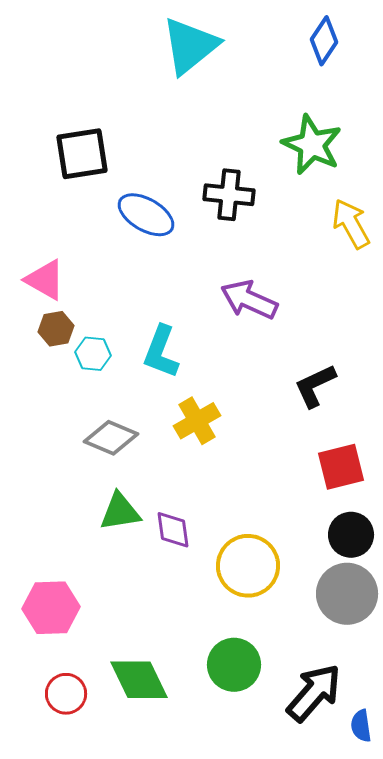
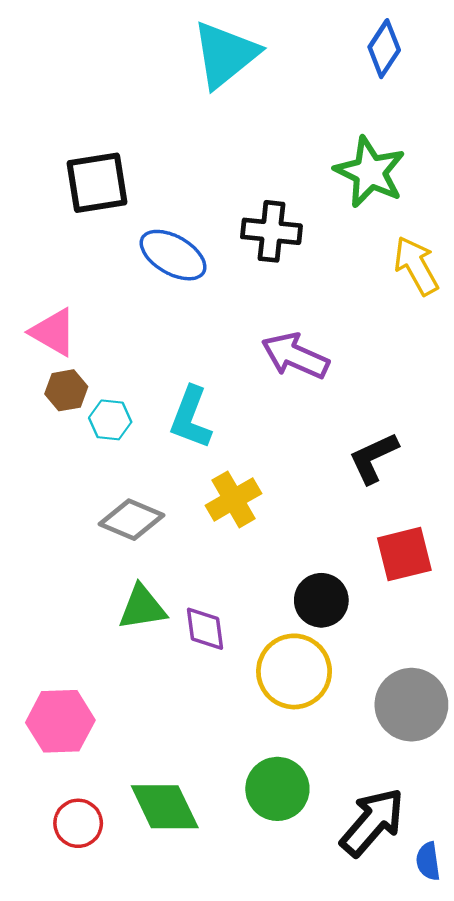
black circle: (351, 535) -> (321, 600), moved

